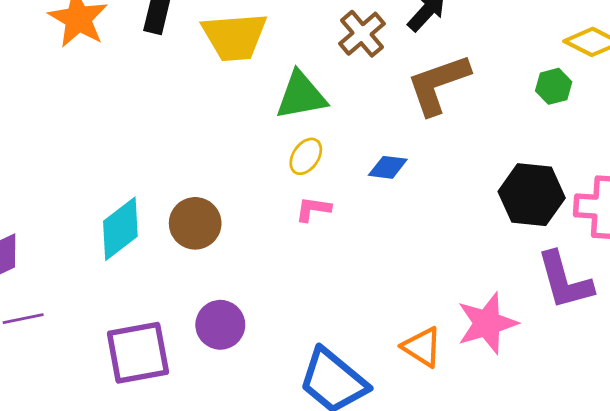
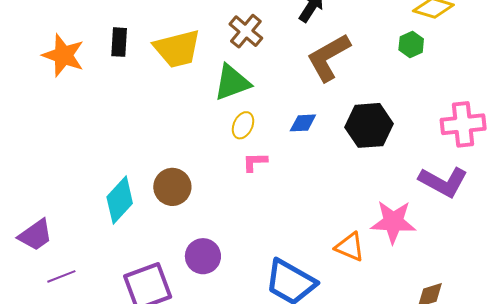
brown cross: (362, 34) -> (246, 31), moved
black hexagon: (532, 195) -> (369, 125), moved
purple L-shape: (565, 281) -> (443, 182), turned -36
pink star: (487, 323) -> (393, 222), turned 30

